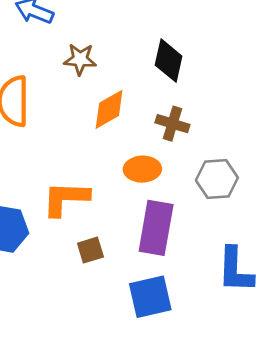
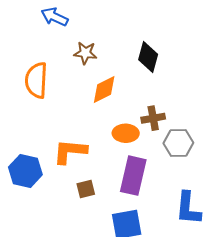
brown cross: (172, 124) -> (153, 118), moved, turned -30

